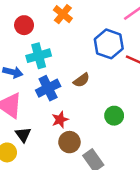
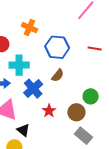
blue hexagon: (109, 44) -> (57, 47), moved
cyan cross: (39, 56) -> (19, 65), turned 30
brown circle: (69, 142) -> (76, 112), moved

